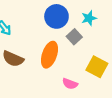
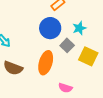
yellow square: (97, 67) -> (88, 56), moved

